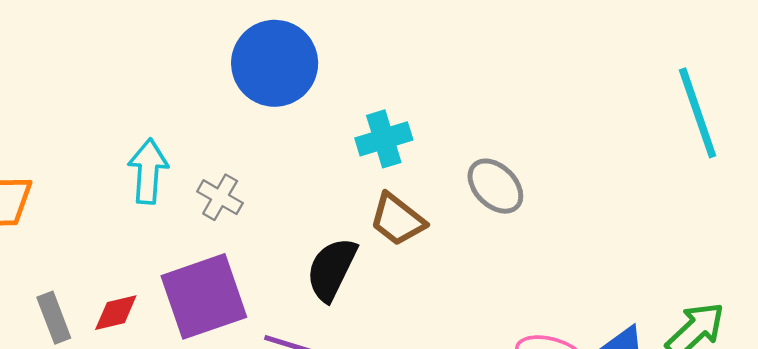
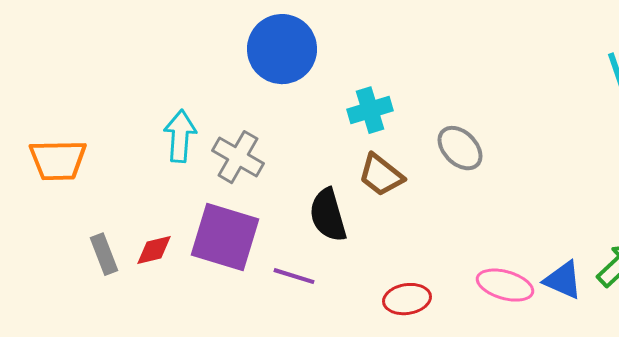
gray cross: (220, 197) -> (238, 157), size x1.4
black semicircle: (332, 269) -> (328, 215), turned -42
purple square: (204, 296) -> (225, 237), turned 36

